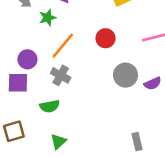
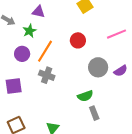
purple circle: (27, 59) -> (22, 54), moved
green semicircle: (50, 106) -> (85, 96), moved
gray rectangle: (137, 142) -> (94, 113), moved

